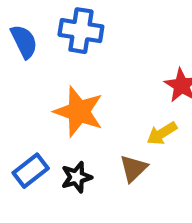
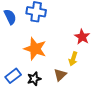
yellow arrow: (162, 133) -> (73, 59), turned -40

